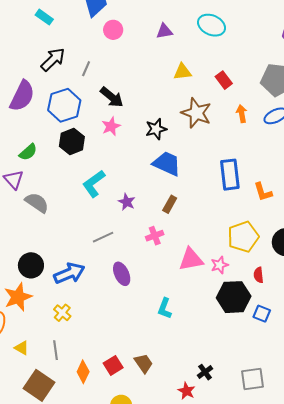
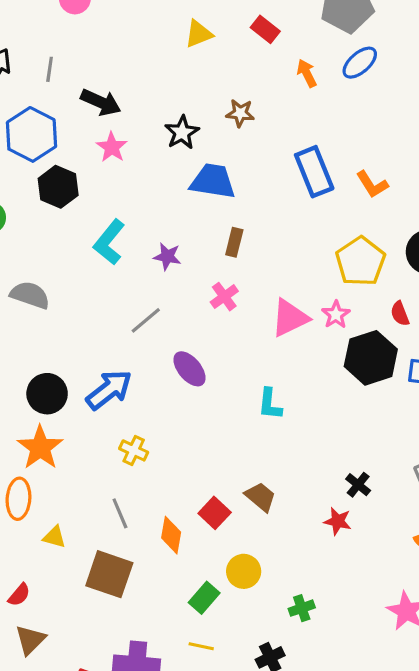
brown star: (196, 113) -> (240, 113), moved, size x0.6
yellow cross: (62, 313) -> (134, 450), moved
yellow triangle: (22, 348) -> (54, 537), moved

